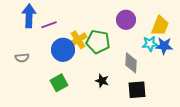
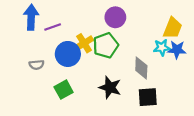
purple circle: (126, 20) -> (115, 17), moved
green pentagon: (98, 42) -> (106, 45), turned -30
gray semicircle: (22, 58) -> (37, 65), moved
black star: (102, 81) -> (110, 87), size x1.5

